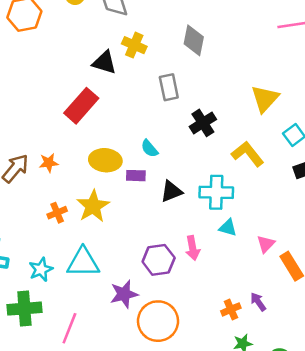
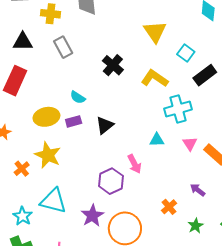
yellow cross: (134, 45) -> (51, 14), moved
gray rectangle: (169, 87) -> (63, 47), moved
cyan cross: (216, 192) -> (178, 109), moved
cyan triangle: (83, 262) -> (53, 201), turned 32
orange cross: (231, 309) -> (169, 207), moved

